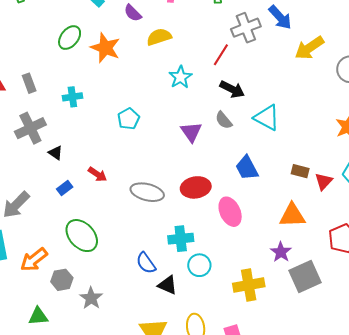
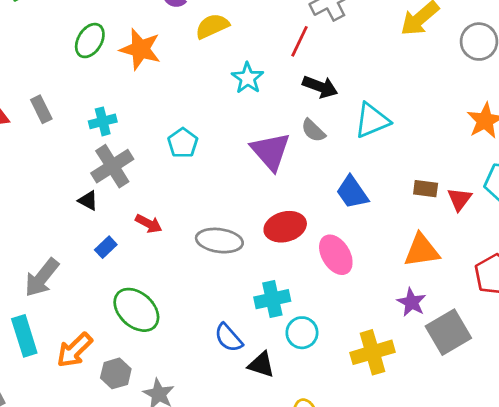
cyan triangle: (267, 118) -> (372, 120), turned -44
gray cross: (30, 128) -> (112, 166), moved
purple triangle: (191, 132) -> (271, 151), size x1.4

